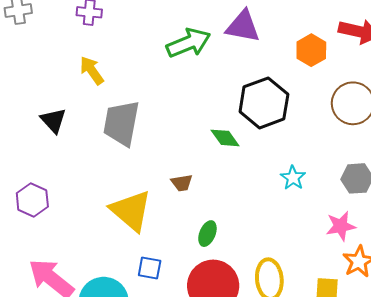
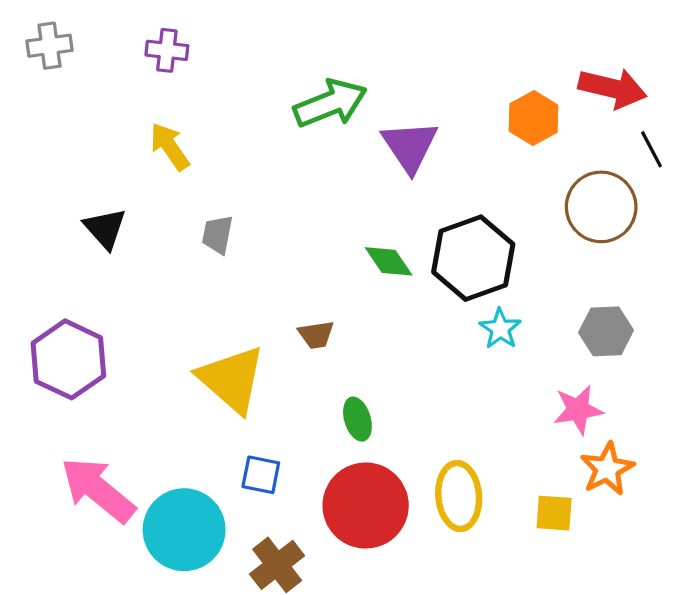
purple triangle: (243, 26) -> (410, 146), moved, turned 45
black hexagon: (264, 103) -> (473, 258), moved
gray trapezoid: (121, 123) -> (217, 235), size x0.5
purple hexagon: (32, 200) -> (68, 359), size x1.4
green ellipse: (207, 234) -> (357, 419), turned -40

